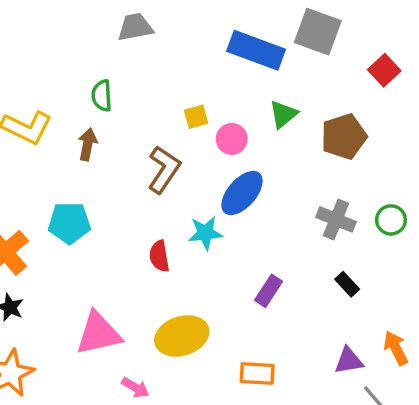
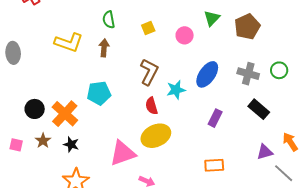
yellow square: (196, 117) -> (148, 28), moved
brown L-shape: (164, 169) -> (149, 72), moved
blue ellipse: (242, 193) -> (207, 74), moved
black rectangle: (347, 284) -> (259, 109), size x1.5
yellow ellipse: (182, 336) -> (156, 136), moved

